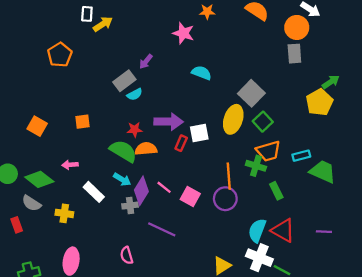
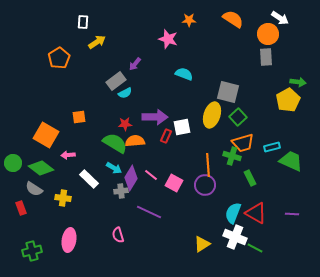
yellow arrow: (103, 24) -> (97, 42), moved
green arrow: (331, 82) -> (298, 82), turned 42
gray square: (251, 93) -> (228, 92), turned -30
orange square: (37, 126) -> (46, 135), moved, size x1.4

